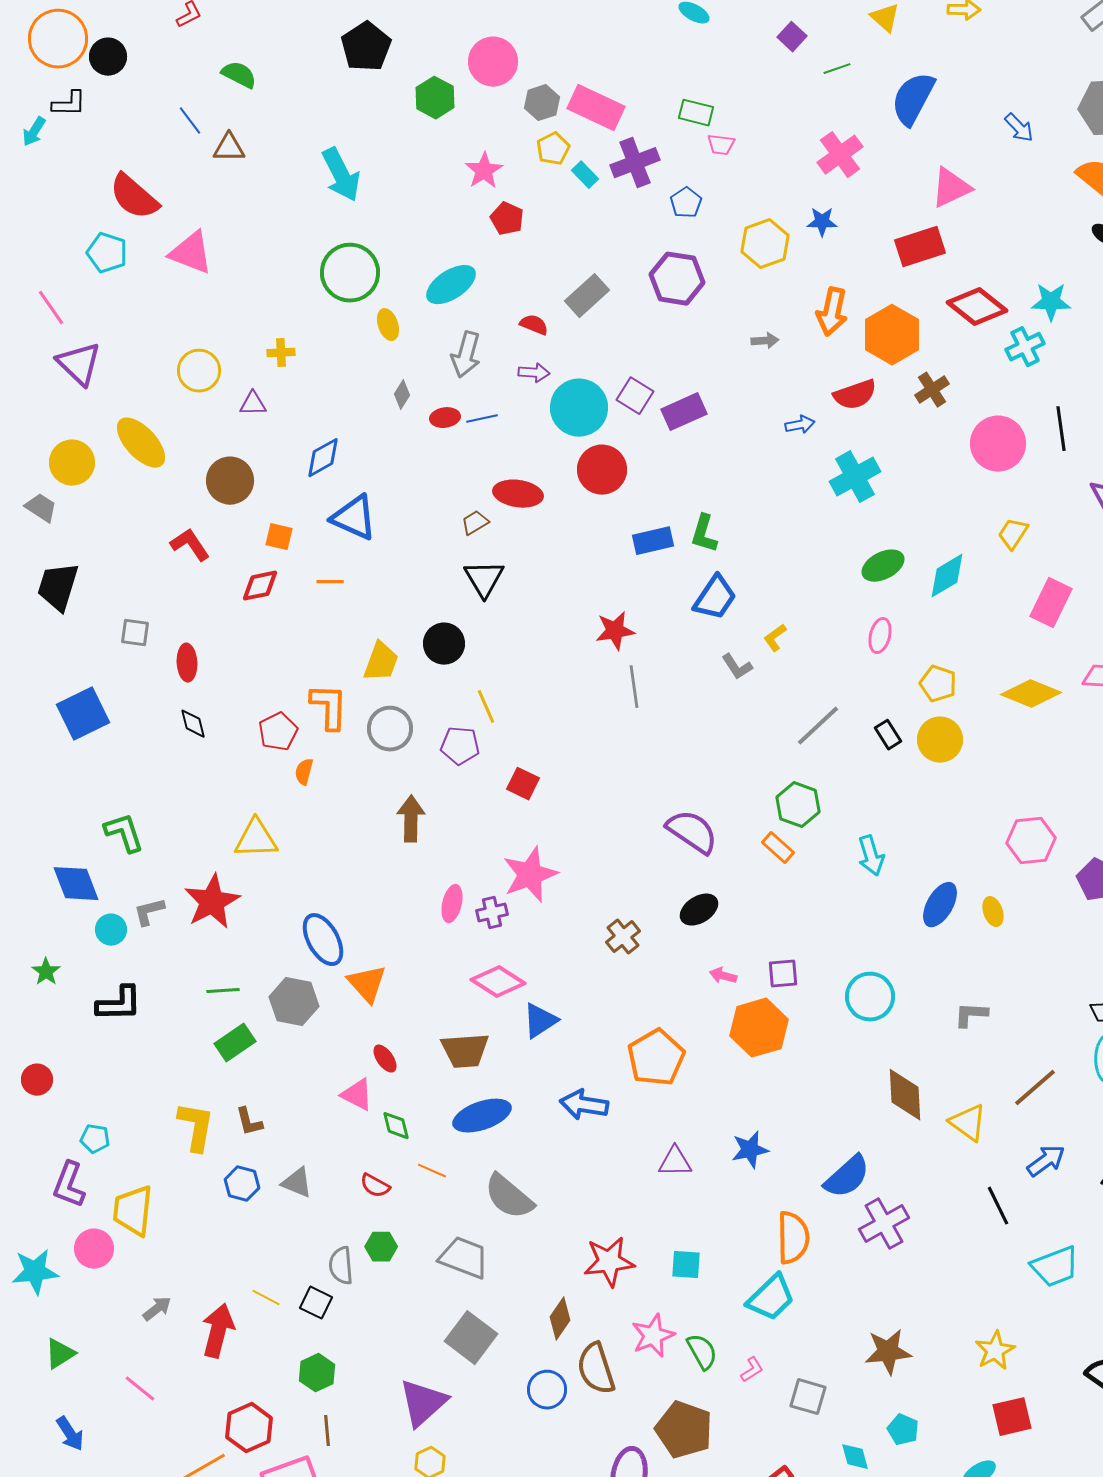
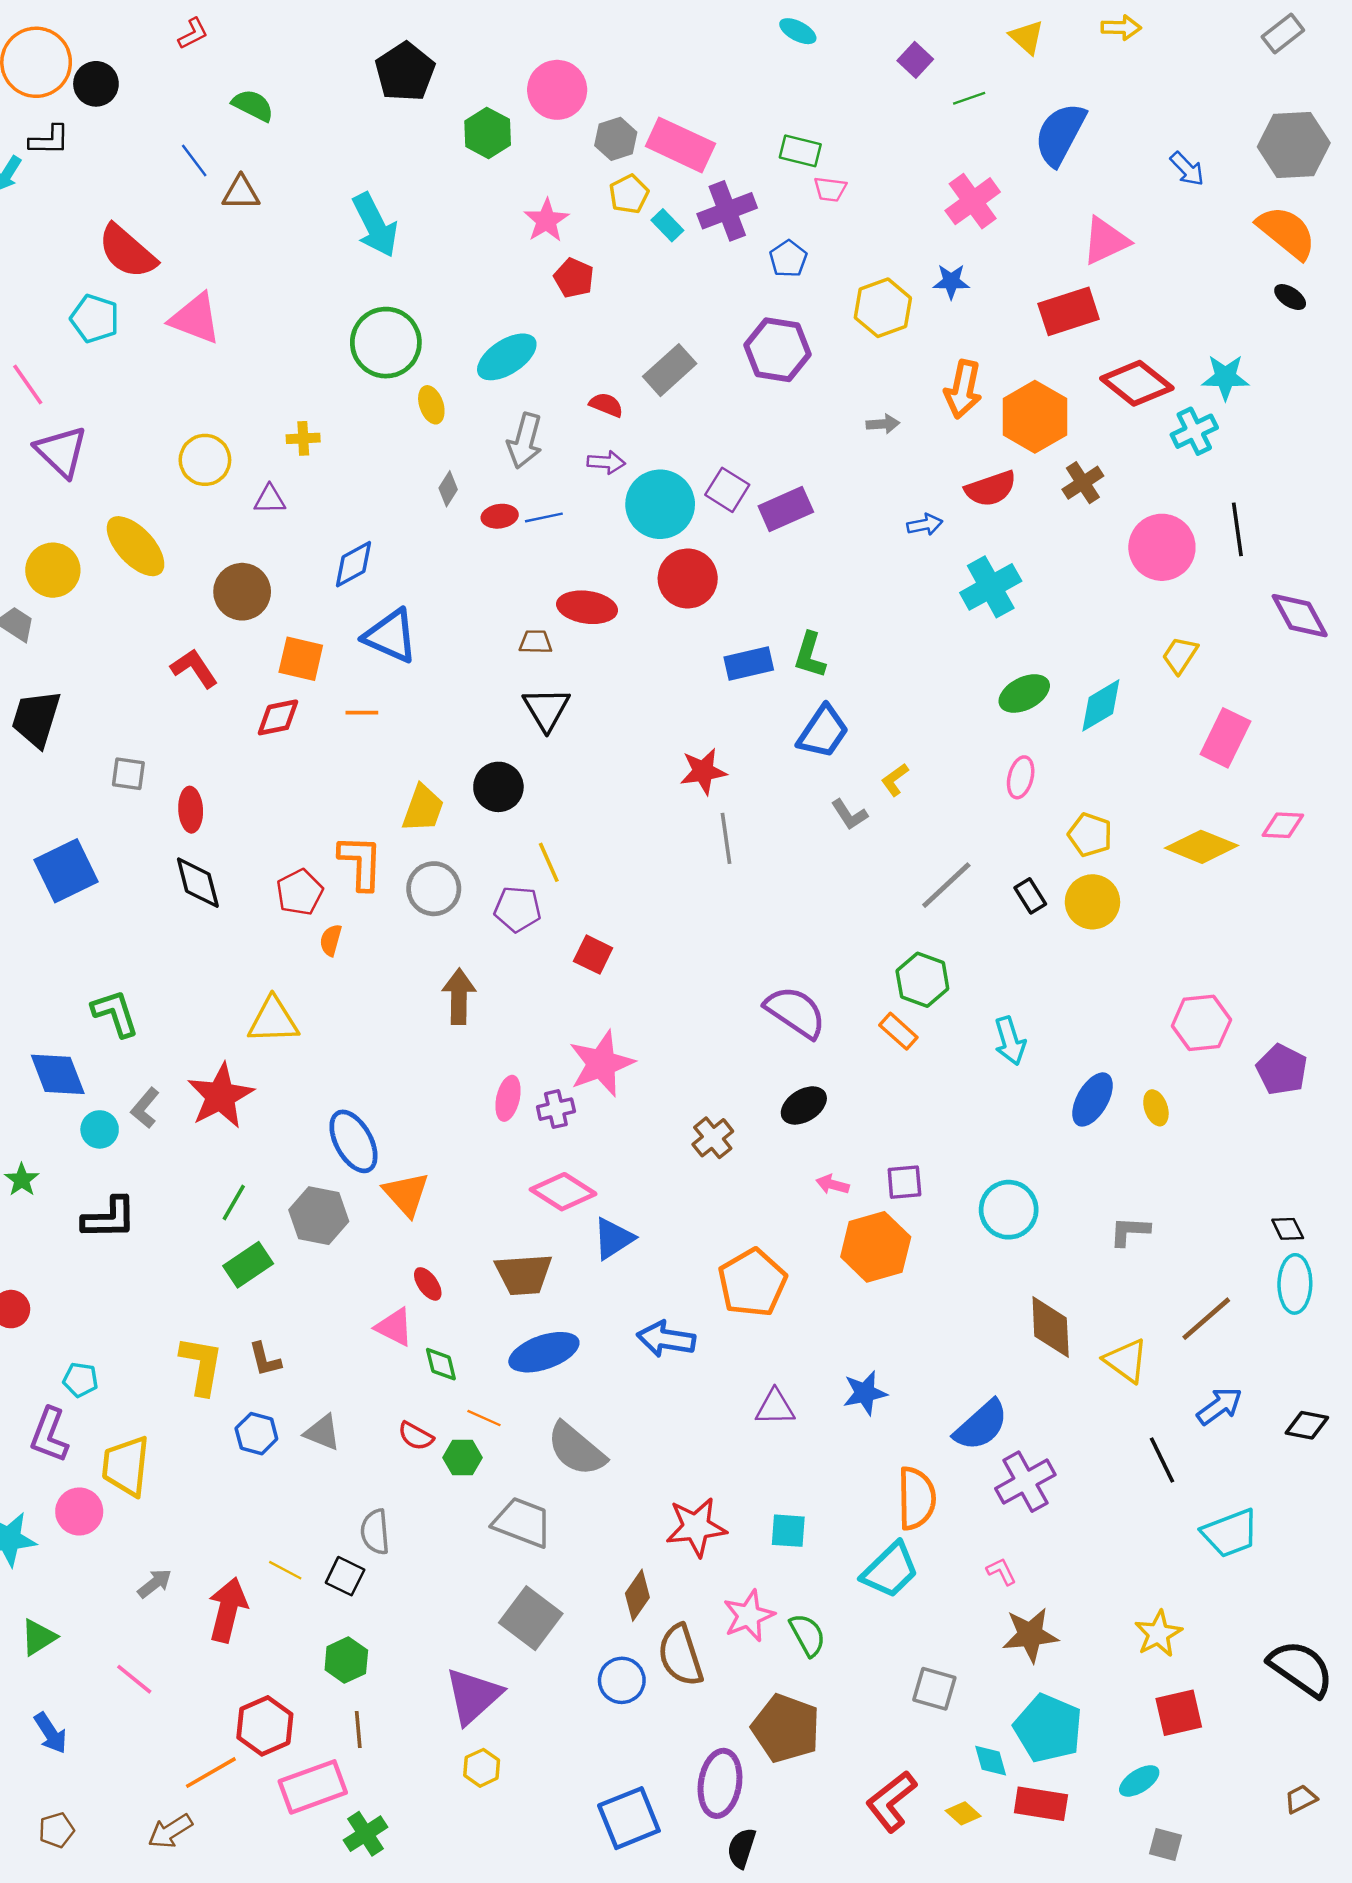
brown trapezoid: (475, 523) -> (536, 642), turned 32
orange square: (279, 537) -> (301, 659), size x1.4
black diamond: (193, 724) -> (198, 883), size x1.5
gray L-shape: (149, 912) -> (145, 1108), turned -36
green line: (223, 991) -> (234, 1202), turned -56
green hexagon: (381, 1247) -> (462, 1458), moved
pink L-shape: (752, 1370) -> (1001, 1571), moved, turned -84
cyan pentagon: (903, 1430) -> (1048, 1728), size x1.8

